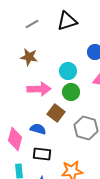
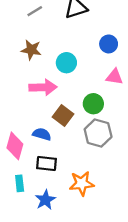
cyan circle: (68, 71) -> (66, 63), moved
green circle: (71, 92) -> (93, 104), moved

